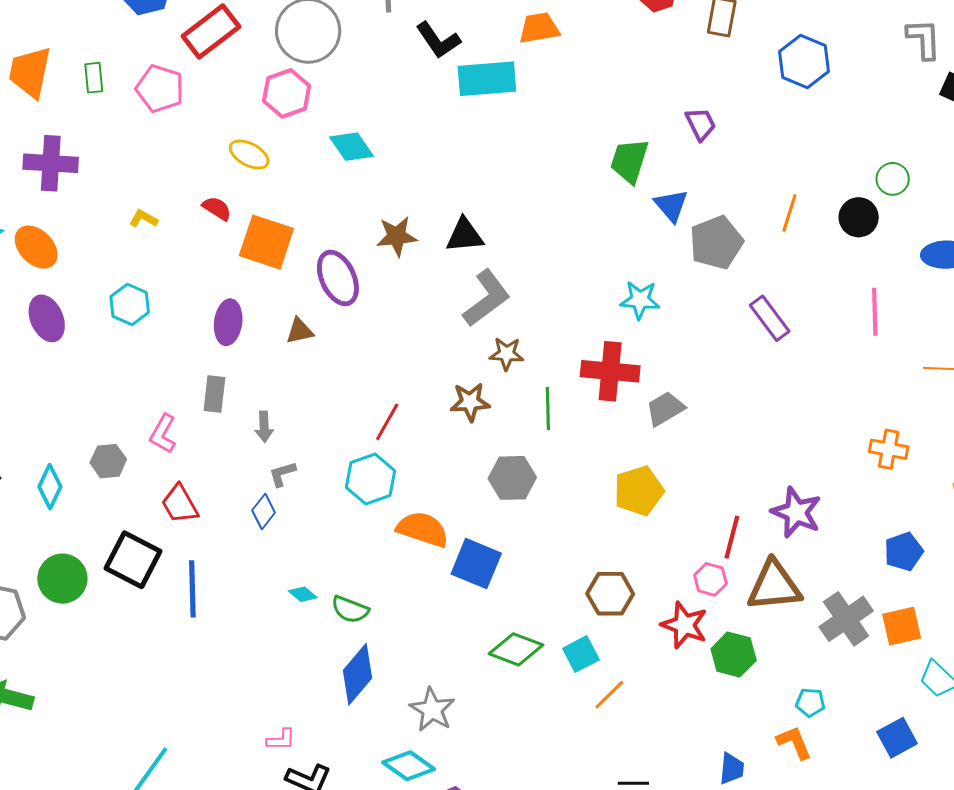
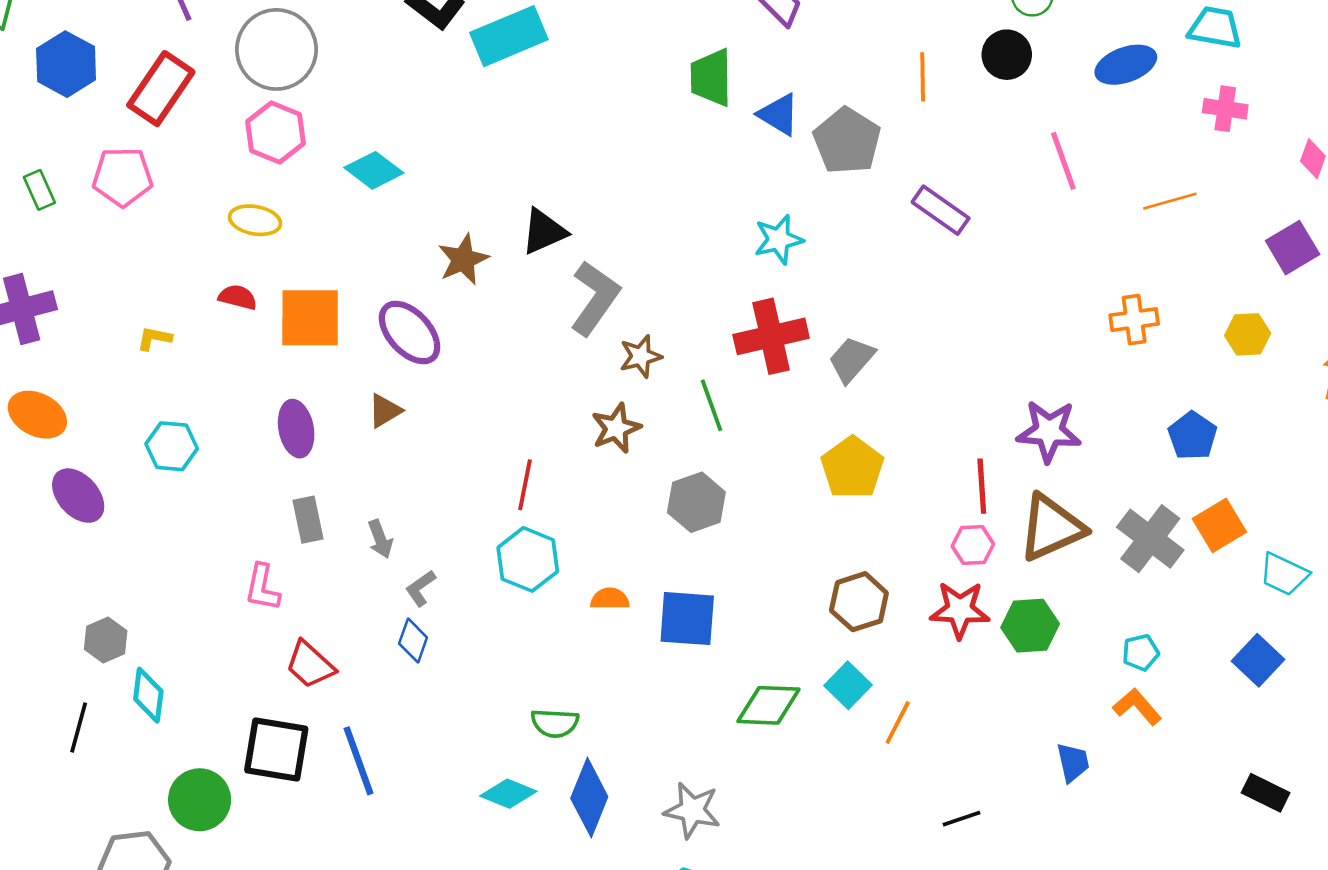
gray hexagon: (108, 461) -> (106, 640), moved
orange semicircle: (423, 529) -> (610, 599), size x0.6
cyan diamond: (303, 594) -> (508, 794), moved, size x1.5

